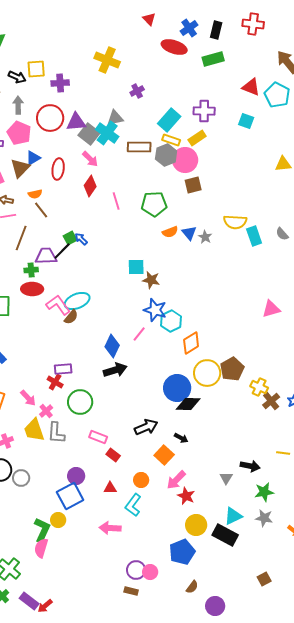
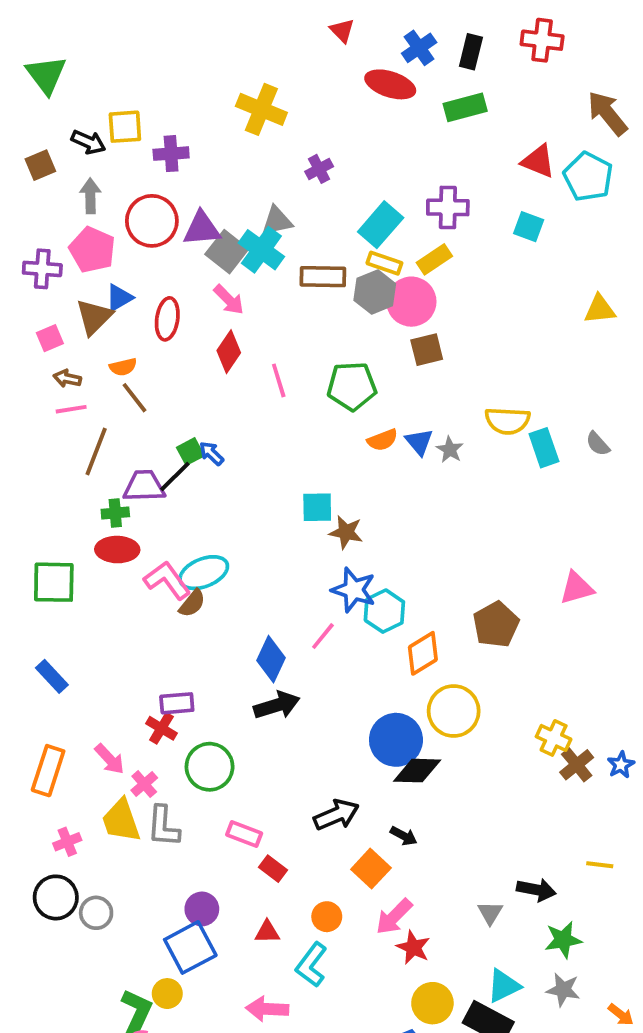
brown pentagon: (232, 369) -> (496, 625), moved

